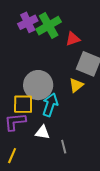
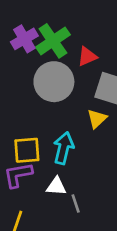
gray circle: (38, 85) -> (54, 82), moved
gray line: (64, 147) -> (76, 204), moved

